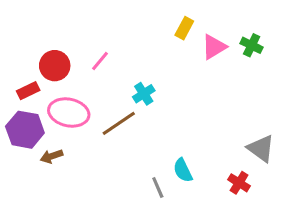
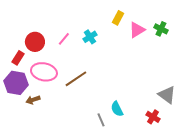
red rectangle: (28, 91) -> (18, 58), turned -32
cyan cross: (144, 94) -> (90, 37), moved

